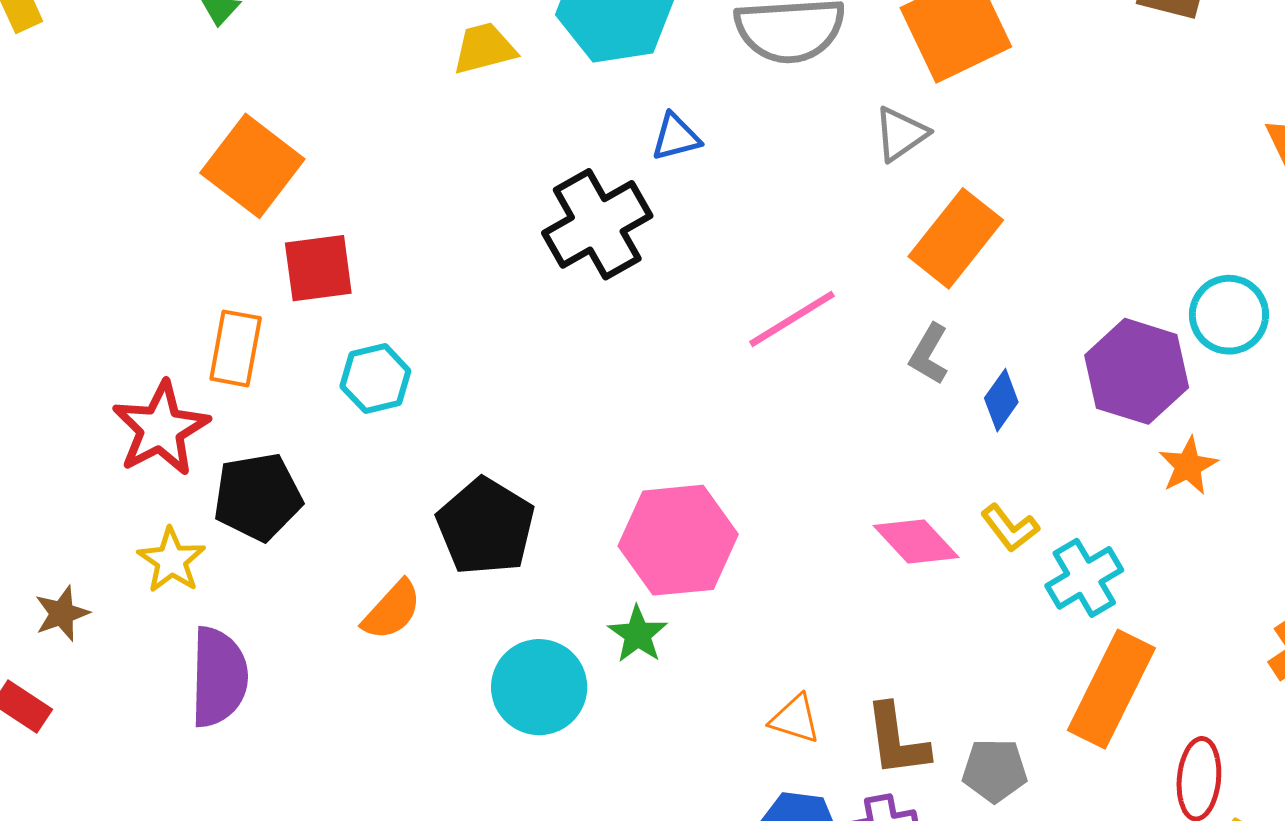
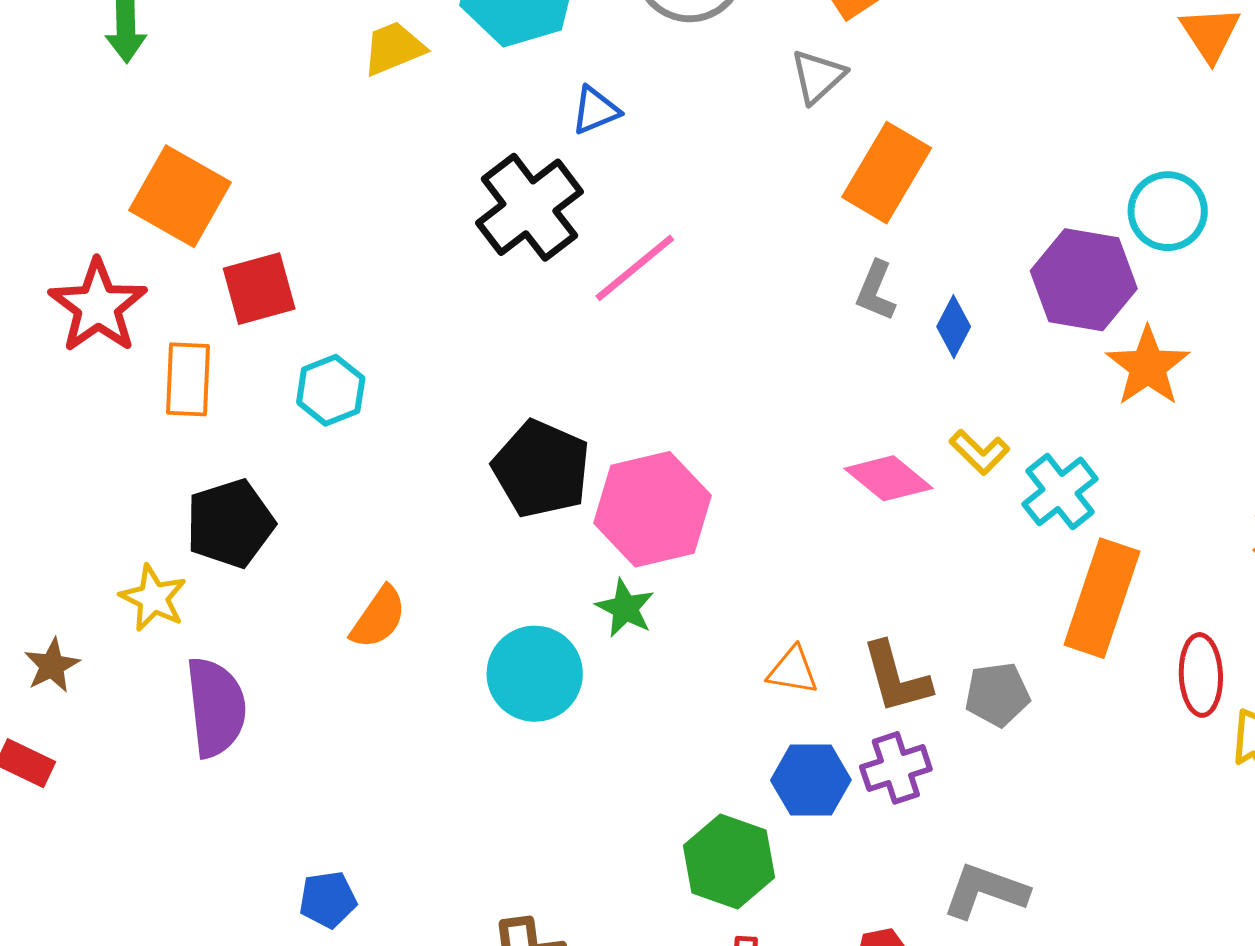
pink line: (792, 319) -> (635, 268), moved
red star: (161, 429) -> (98, 306), moved
orange star: (1188, 466) -> (1148, 366), size x1.4
black pentagon: (486, 527) -> (541, 469), moved

